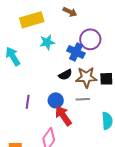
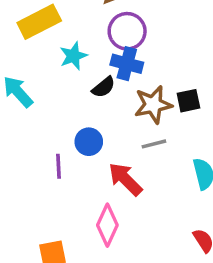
purple circle: (90, 39) -> (127, 31), moved
black semicircle: (65, 75) -> (104, 87), moved
blue circle: (56, 100) -> (89, 142), moved

